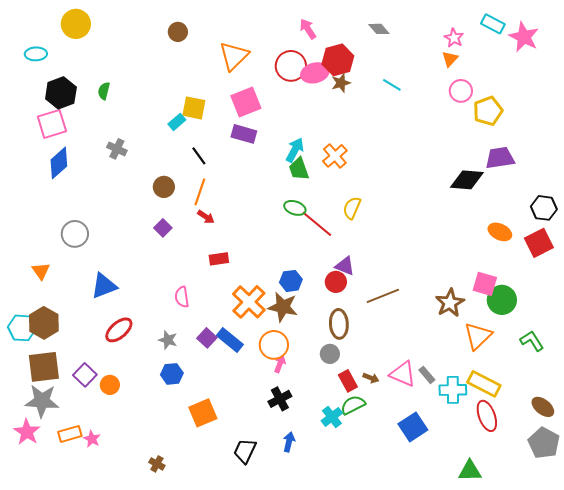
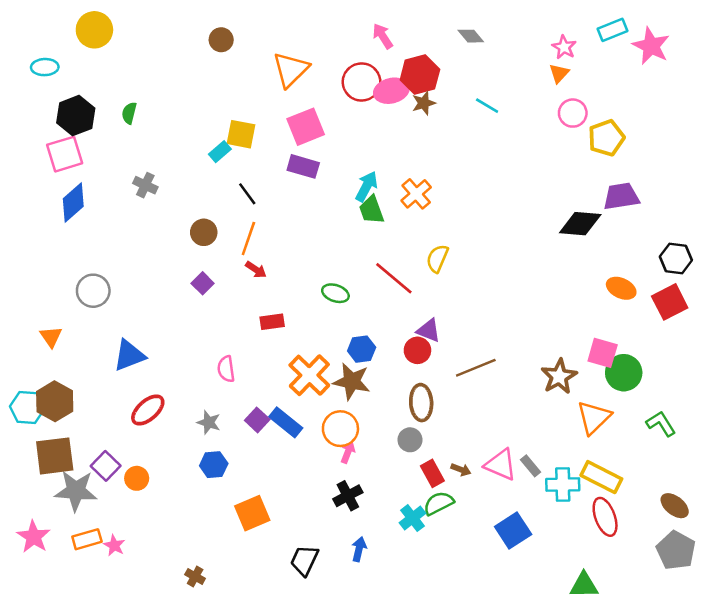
cyan rectangle: (493, 24) -> (612, 30), turned -50
green ellipse: (295, 208) -> (335, 293), moved
gray star: (42, 401) -> (76, 491), moved

